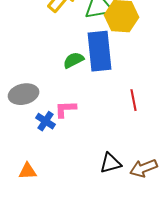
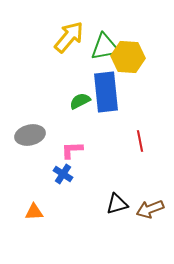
blue cross: (46, 121) -> (63, 174), moved

